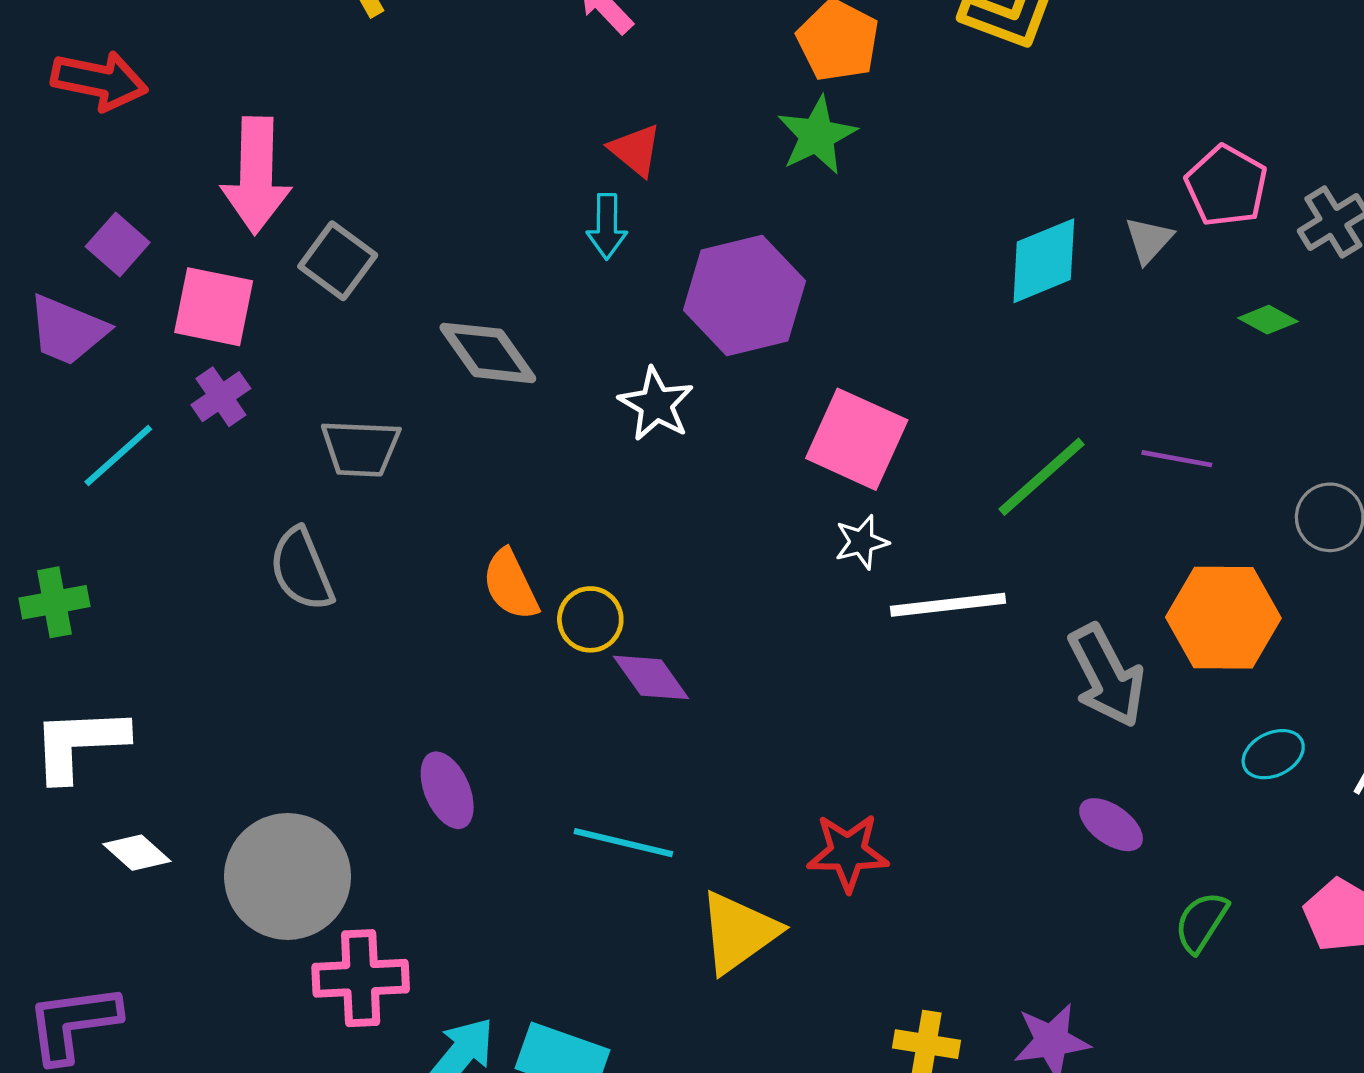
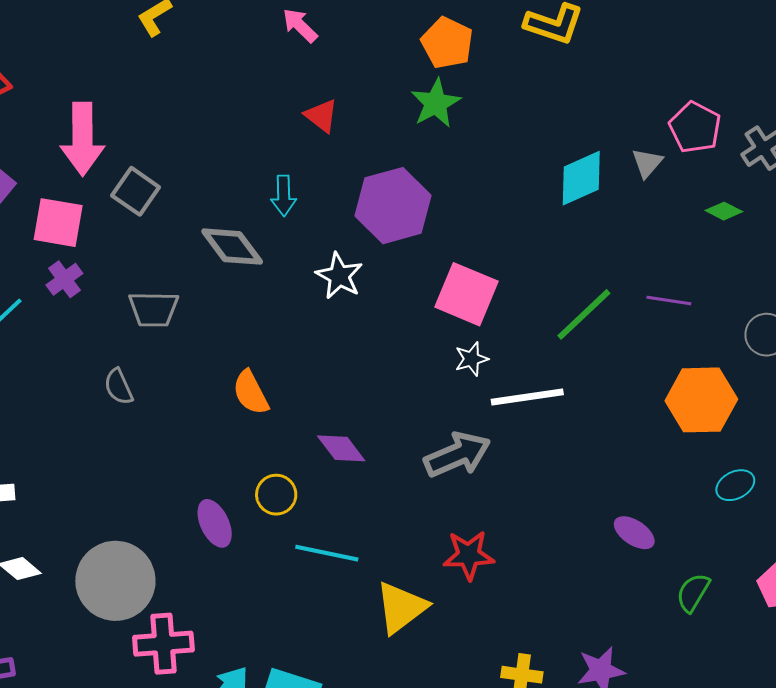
cyan arrow: (607, 226) -> (284, 196), moved
gray semicircle: (302, 569) -> (119, 387), size x0.7
yellow circle: (590, 619) -> (276, 495), moved
gray arrow: (1106, 676) -> (457, 455), moved, turned -84

